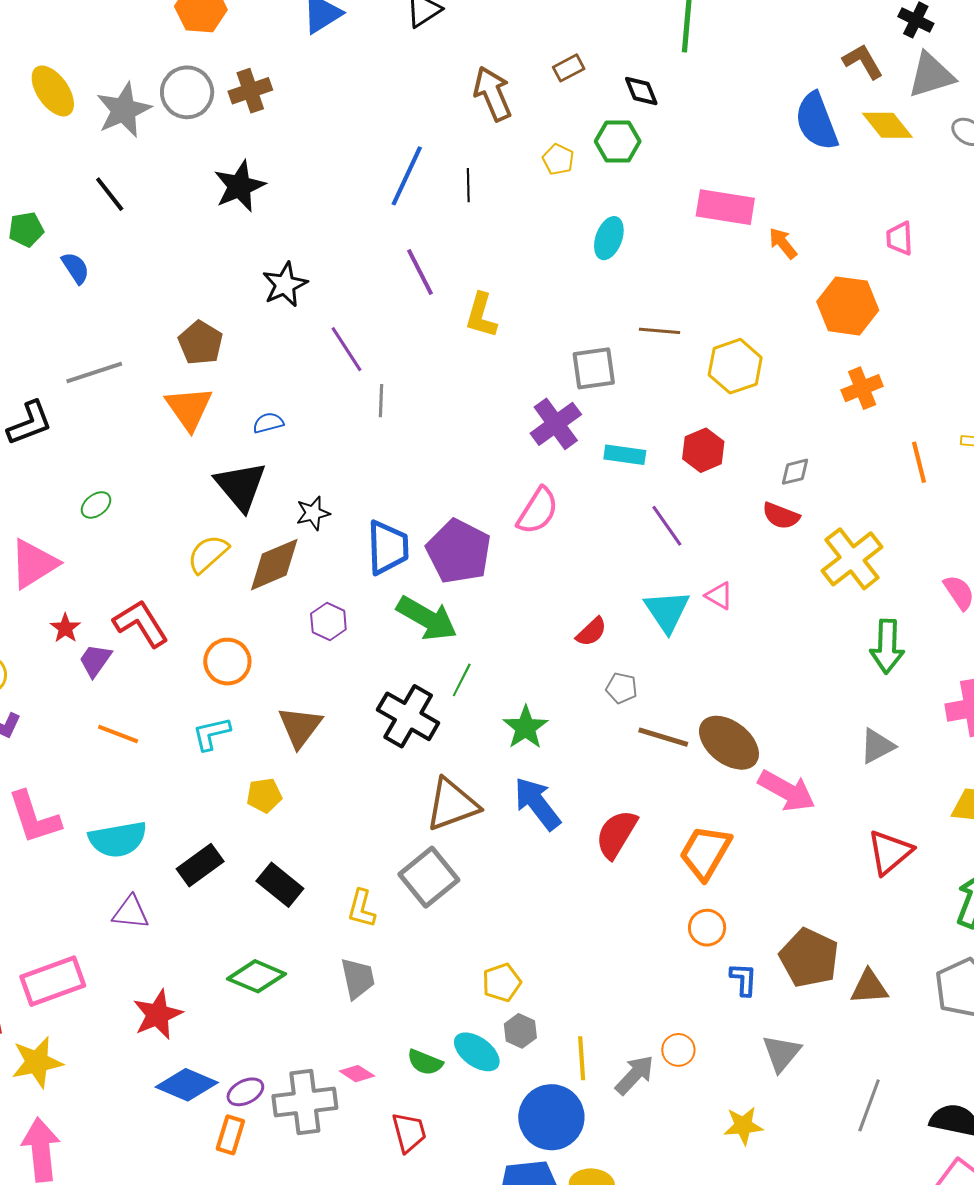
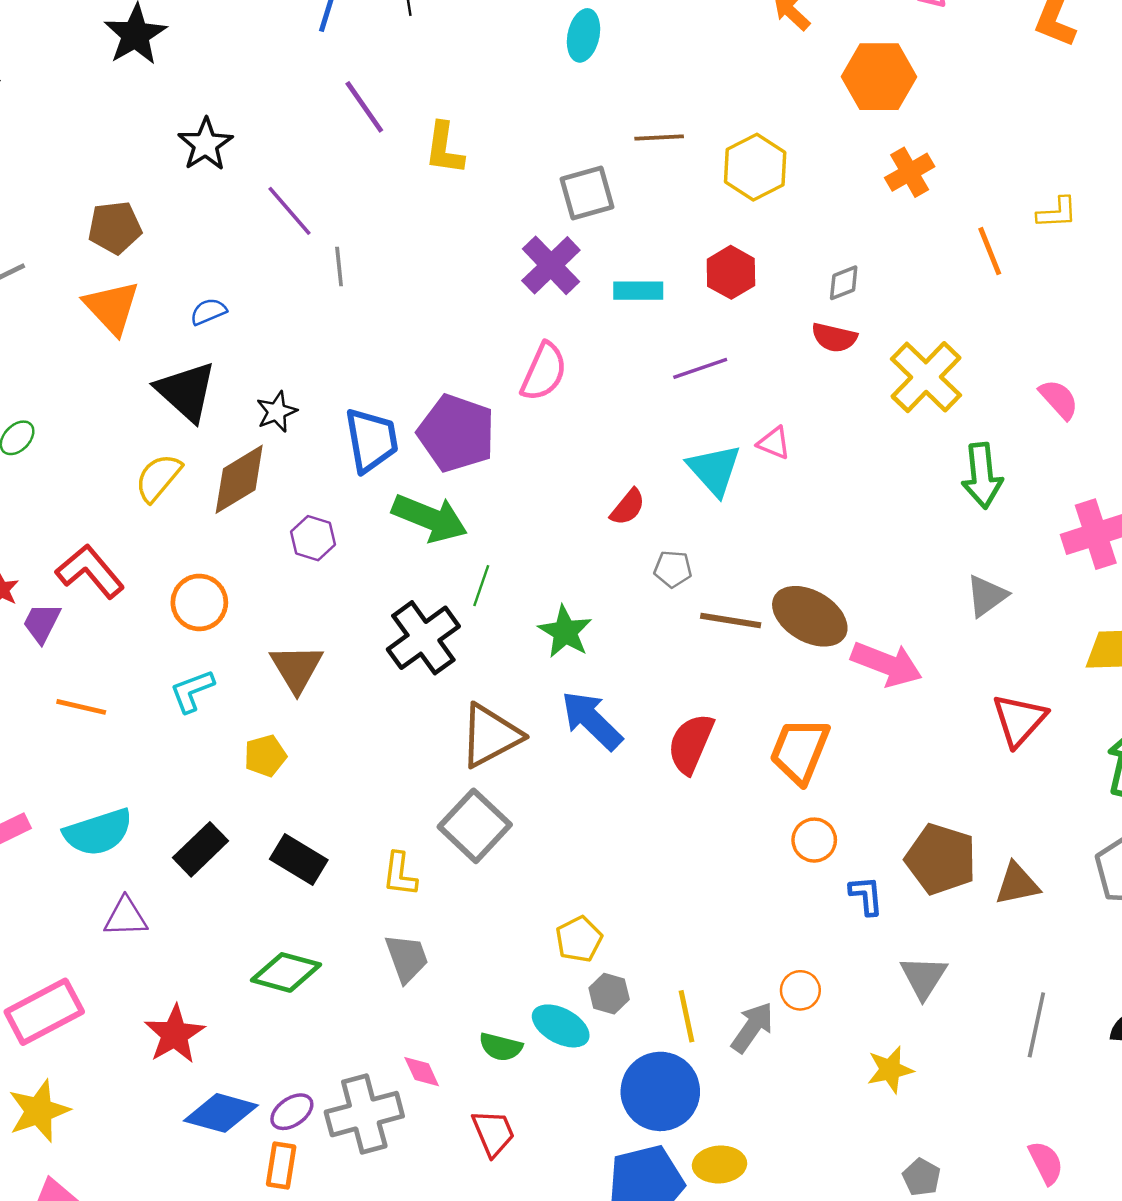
brown pentagon: (201, 343) -> (115, 228), turned -30
purple line: (667, 526) -> (700, 368), turned -66
black cross: (408, 716) -> (423, 638), turned 32
pink diamond: (357, 1074) -> (422, 1072), turned 40

